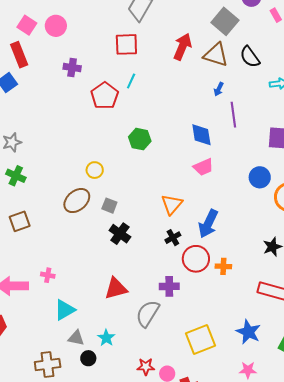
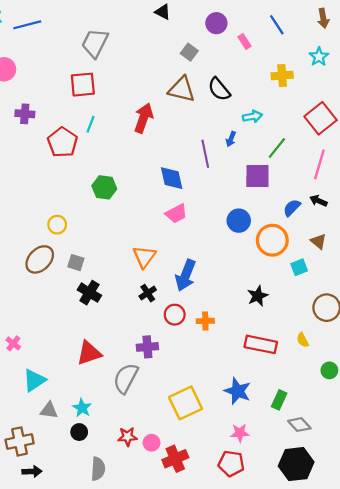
gray square: (225, 21) -> (189, 52), size x0.6
red arrow: (182, 47) -> (144, 118), moved
blue arrow: (219, 89) -> (231, 139), moved
red circle: (196, 259) -> (175, 315), size x0.7
pink cross: (48, 275) -> (13, 343), turned 32
black circle: (88, 358) -> (79, 432), moved

